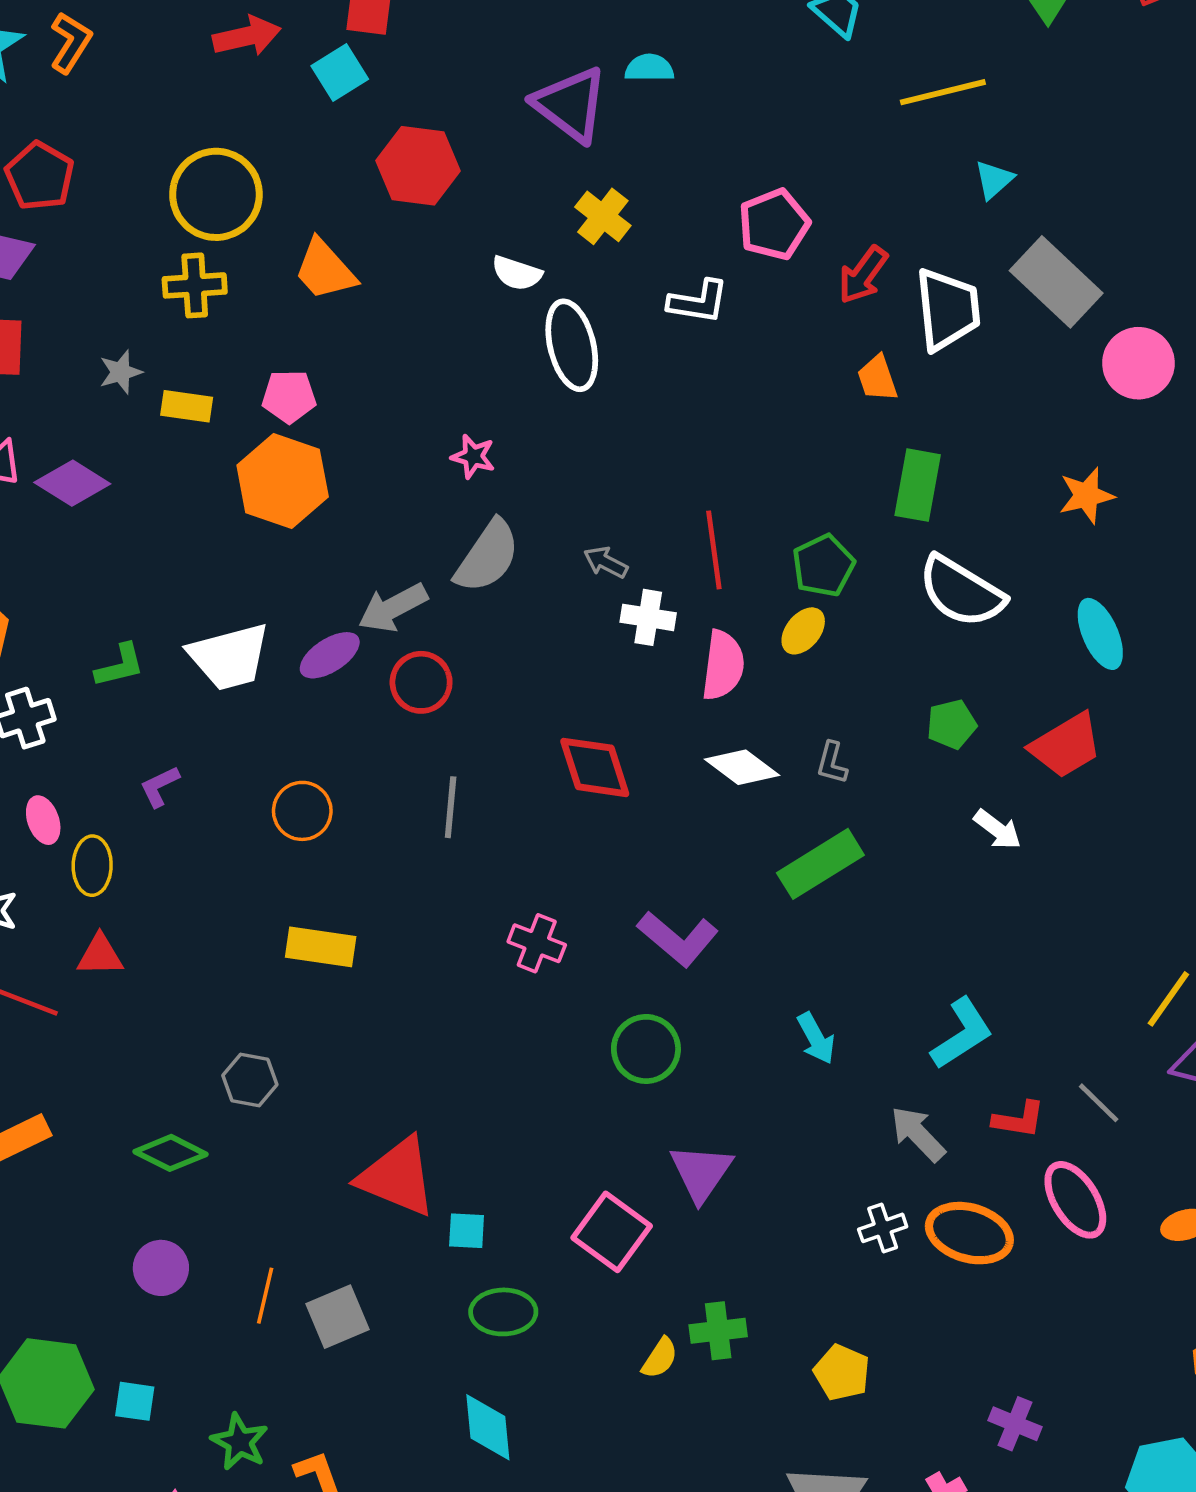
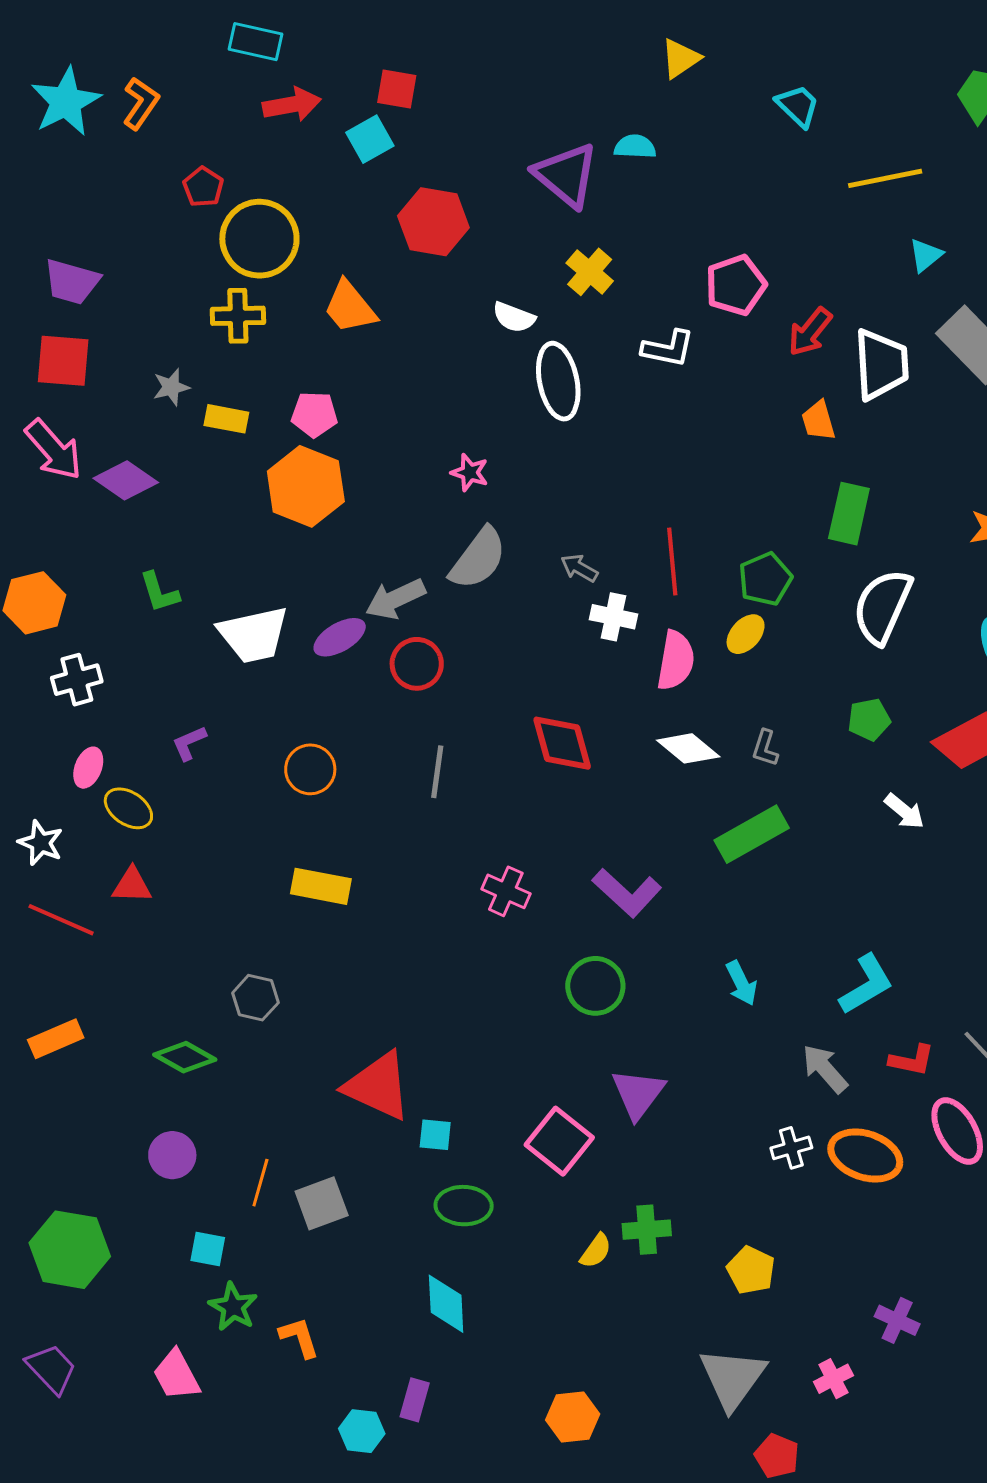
red pentagon: (40, 176) -> (203, 187), moved, size x0.7
white semicircle: (961, 592) -> (882, 606), turned 80
green L-shape: (120, 666) -> (159, 592), moved, turned 84
pink ellipse: (43, 820) -> (88, 768), turned 39
yellow ellipse: (92, 866) -> (128, 808), turned -60
cyan square: (135, 1401) -> (208, 1249), moved

